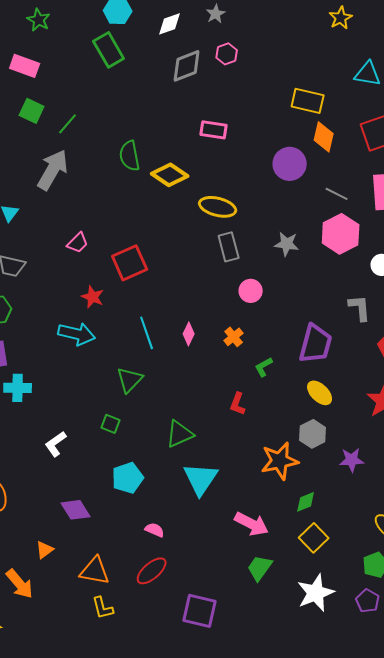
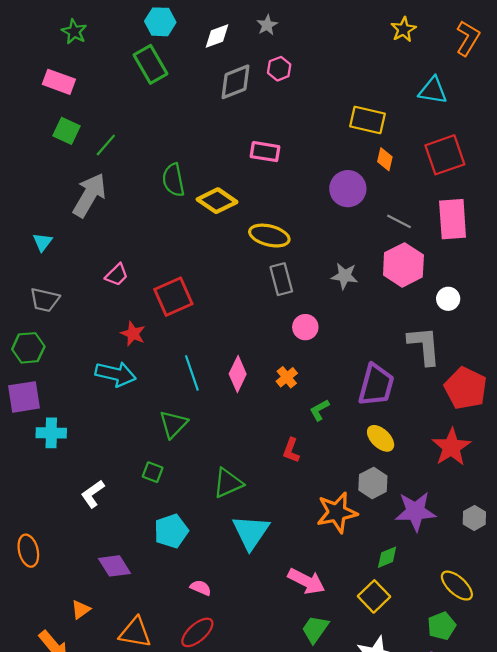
orange diamond: (324, 137) -> (385, 159), size x0.7
gray L-shape: (360, 308) -> (424, 346), size x1.4
pink diamond: (189, 334) -> (238, 374), size x1.4
purple star: (352, 460) -> (415, 511), size x1.5
green diamond: (306, 502) -> (387, 557), moved

